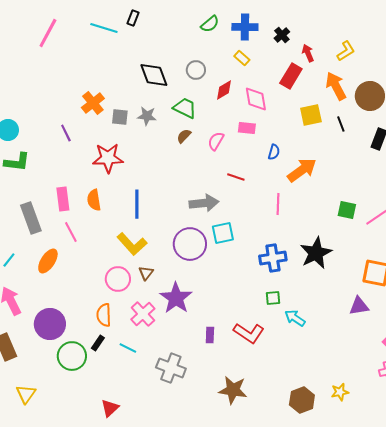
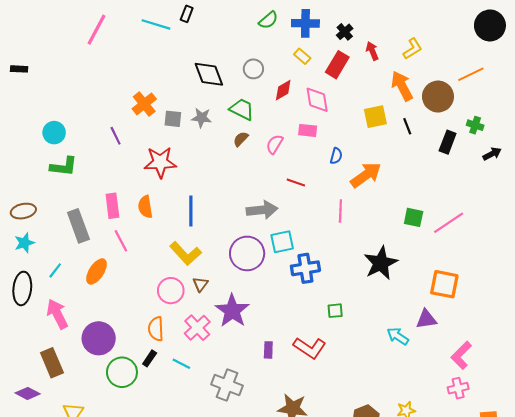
red rectangle: (291, 76) -> (337, 65), moved
blue cross: (273, 258) -> (305, 268), moved
cyan arrow: (295, 318) -> (398, 336), moved

